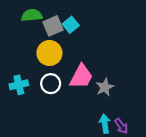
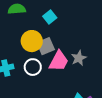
gray square: (53, 26) -> (46, 46), moved
gray star: (105, 87) -> (79, 58), moved

